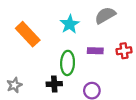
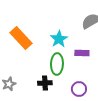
cyan star: (70, 24) -> (59, 39), moved

